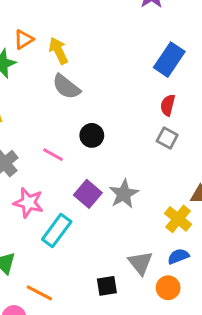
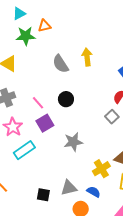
yellow arrow: (58, 51) -> (87, 57), moved
purple square: (88, 194) -> (45, 123), moved
blue semicircle: (178, 256) -> (94, 192), turned 32
gray triangle: (140, 263) -> (69, 188), turned 36

